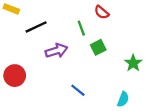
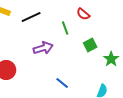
black line: (36, 27) -> (31, 17), moved
green square: (98, 47) -> (90, 45), moved

